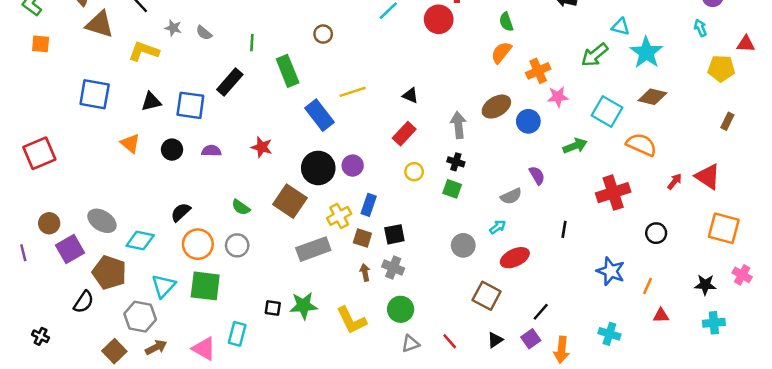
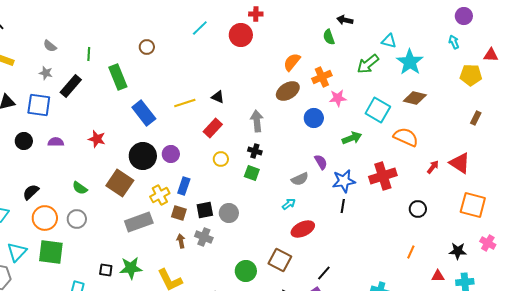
green semicircle: (506, 22) -> (329, 37), moved
gray star: (173, 28) -> (46, 73), moved
yellow line: (353, 92) -> (185, 103), moved
brown ellipse: (496, 107) -> (288, 91), moved
gray circle: (463, 245) -> (229, 213), moved
blue star: (611, 271) -> (344, 181), moved, turned -30
green circle: (401, 309) -> (246, 271), moved
red triangle: (661, 315) -> (438, 276), moved

